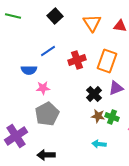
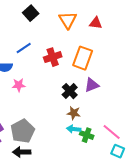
gray pentagon: (47, 114) -> (23, 131), moved
green cross: (112, 117) -> (87, 135), moved
cyan arrow: (99, 144) -> (74, 129), moved

